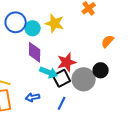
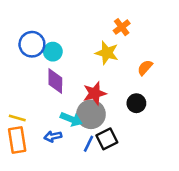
yellow star: (55, 23) -> (107, 53), moved
cyan arrow: (49, 72) -> (71, 119), moved
black square: (62, 78) -> (107, 139), moved
gray circle: (84, 79) -> (91, 114), moved

